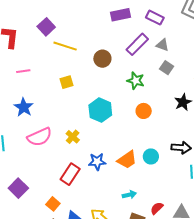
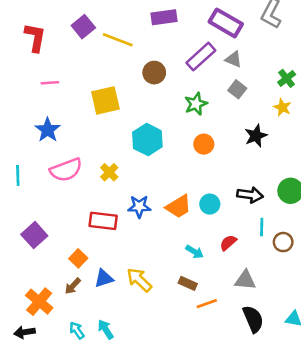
purple rectangle: (120, 15) -> (164, 17), moved
purple rectangle: (155, 18) -> (226, 23), size x1.4
yellow line: (65, 46) -> (118, 40), moved
green star: (136, 81) -> (196, 104), turned 30
yellow square: (67, 82) -> (105, 100), size x1.6
red rectangle: (70, 174) -> (103, 221), turned 60
cyan arrow: (129, 195) -> (194, 252), moved, turned 40
red semicircle: (157, 208) -> (228, 243), moved

